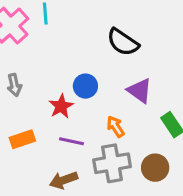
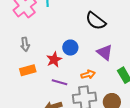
orange arrow: (116, 127) -> (88, 74), turned 104
orange rectangle: (22, 139) -> (28, 70), moved

